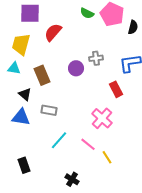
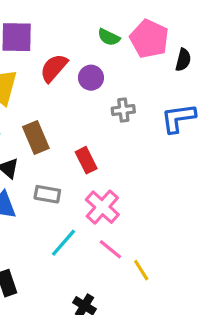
purple circle: (76, 68) -> (91, 78), moved
red rectangle: (116, 89) -> (86, 160), moved
pink cross: (102, 118) -> (102, 207), moved

